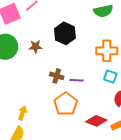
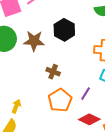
brown star: (35, 47) -> (34, 41), size x1.5
purple line: (77, 80) -> (86, 94), moved, turned -64

